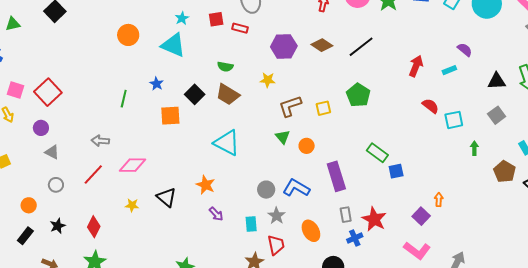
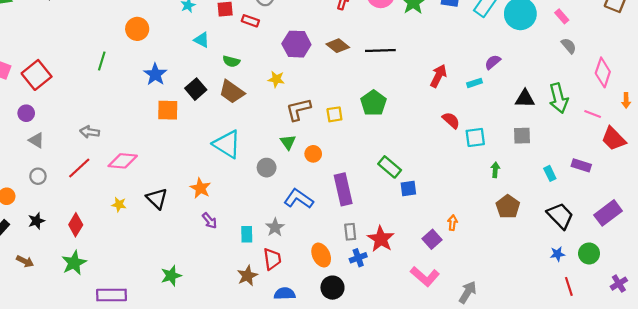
orange circle: (128, 35) -> (137, 29), moved
cyan triangle: (173, 45) -> (202, 40), moved, size x0.6
black line: (361, 47) -> (380, 51), turned 32
purple semicircle: (465, 50) -> (493, 62), turned -84
blue star: (157, 84) -> (155, 74), size x1.5
green line: (124, 99) -> (102, 61), moved
gray square: (497, 115) -> (522, 136), turned 30
brown pentagon: (505, 172) -> (508, 207), moved
gray circle: (266, 190) -> (267, 168), moved
orange ellipse: (311, 231) -> (321, 255), moved

